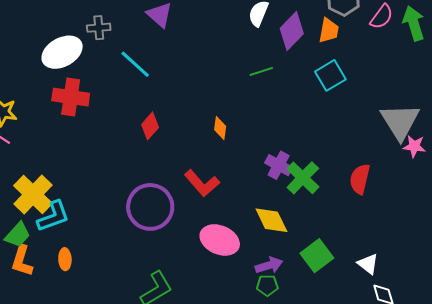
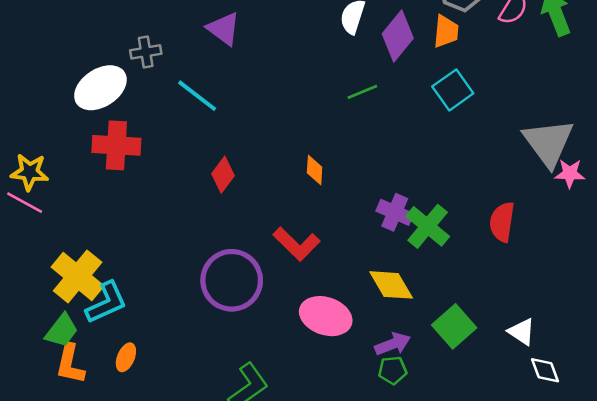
orange ellipse: (65, 259) -> (126, 357), turned 30

